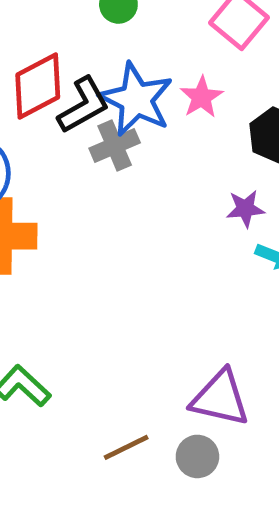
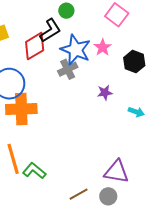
black L-shape: (83, 105) -> (50, 30), moved
purple star: (245, 209) -> (105, 93), moved

